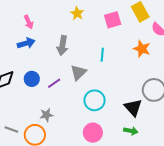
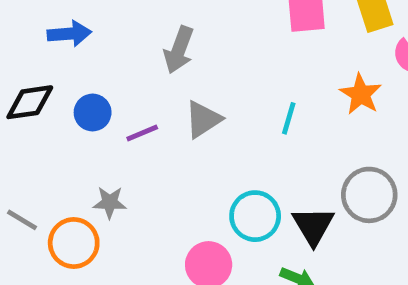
blue arrow: (26, 43) -> (69, 34), moved
cyan line: (102, 55) -> (289, 118), moved
cyan circle: (95, 100) -> (255, 216), moved

